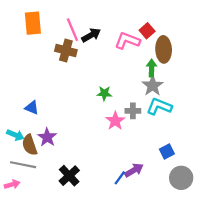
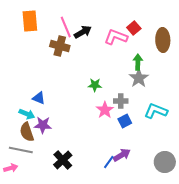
brown ellipse: (164, 49) -> (163, 40), moved
cyan L-shape: (159, 106) -> (156, 111), moved
blue triangle: (32, 108) -> (39, 98), moved
cyan arrow: (15, 135) -> (27, 114), moved
purple star: (47, 137) -> (43, 125), turned -30
blue square: (167, 151) -> (125, 121), moved

